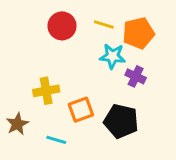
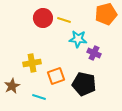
yellow line: (104, 24) -> (64, 20), moved
orange pentagon: (138, 33) -> (106, 14), moved

